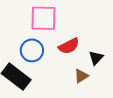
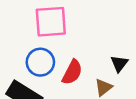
red semicircle: (69, 46) -> (72, 72), moved, turned -30

